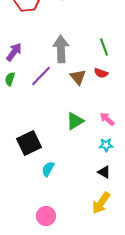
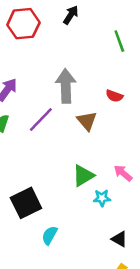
green line: (104, 47) -> (119, 41), moved
red semicircle: (101, 73) -> (114, 96), moved
cyan star: (106, 145) -> (102, 198), moved

